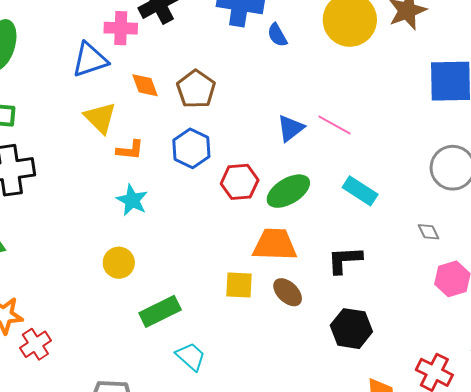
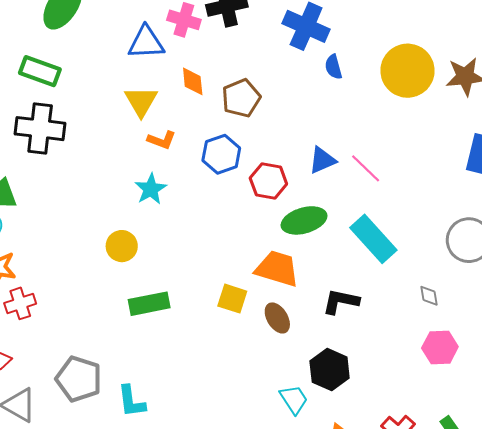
red hexagon: (240, 182) -> (268, 181), moved
cyan rectangle: (360, 191) -> (373, 239), size x1.4
cyan trapezoid: (191, 357) -> (294, 400), moved

